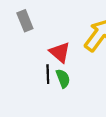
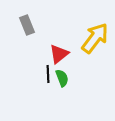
red triangle: (60, 52) -> (59, 54), turned 40

